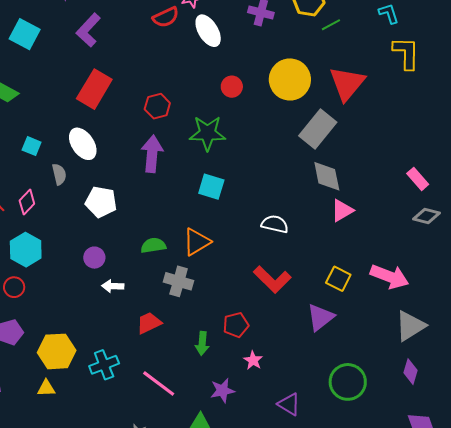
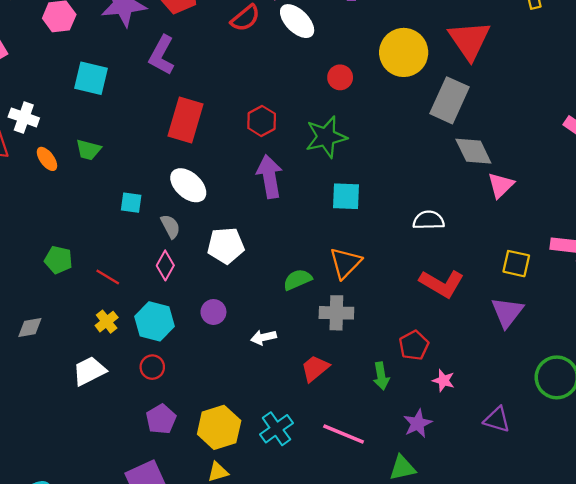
pink diamond: (27, 202) -> (165, 265), moved
purple circle: (94, 258) -> (213, 312), moved

